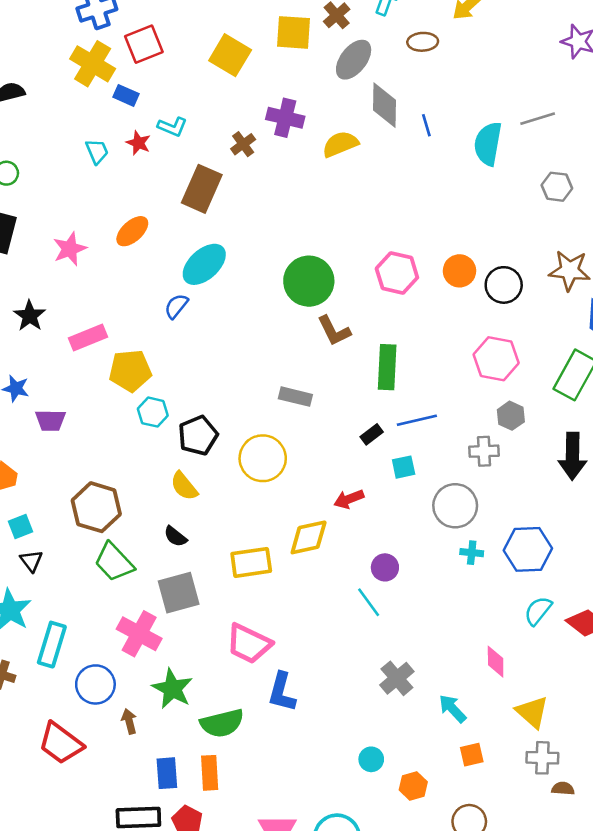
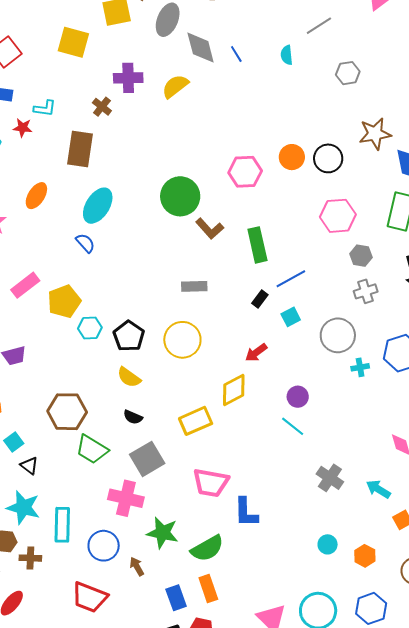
cyan semicircle: (488, 144) -> (287, 55), size x0.6
blue semicircle: (176, 306) -> (85, 243), turned 115
gray cross: (484, 451) -> (366, 291), moved

